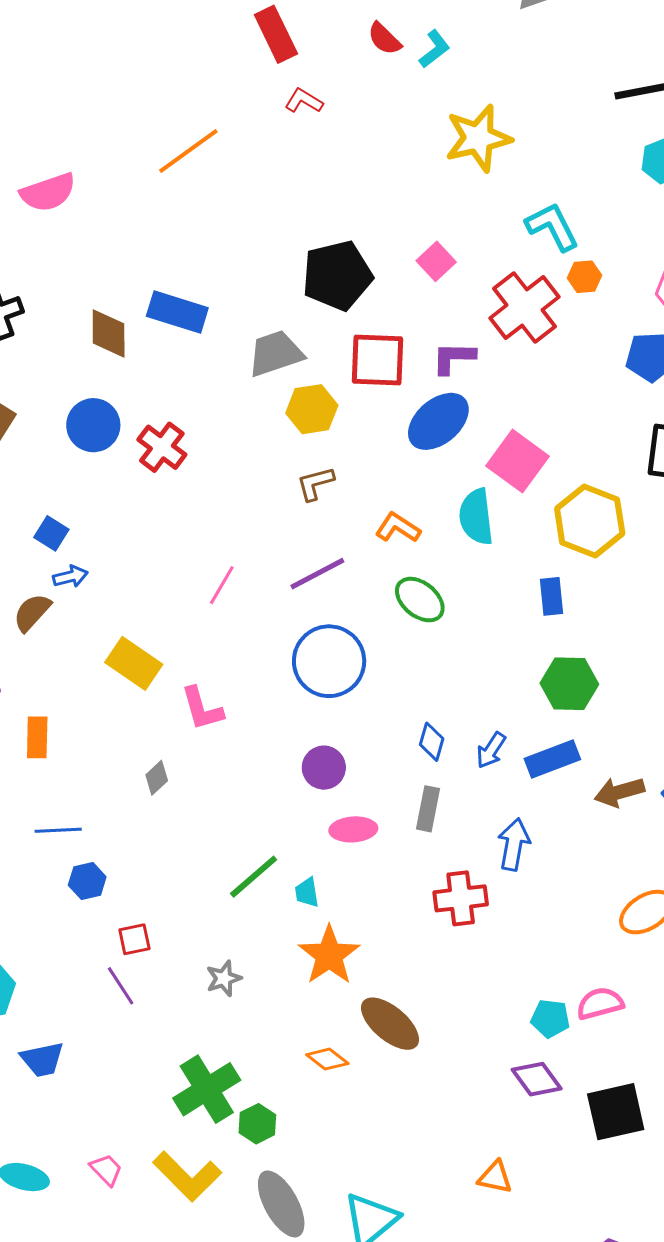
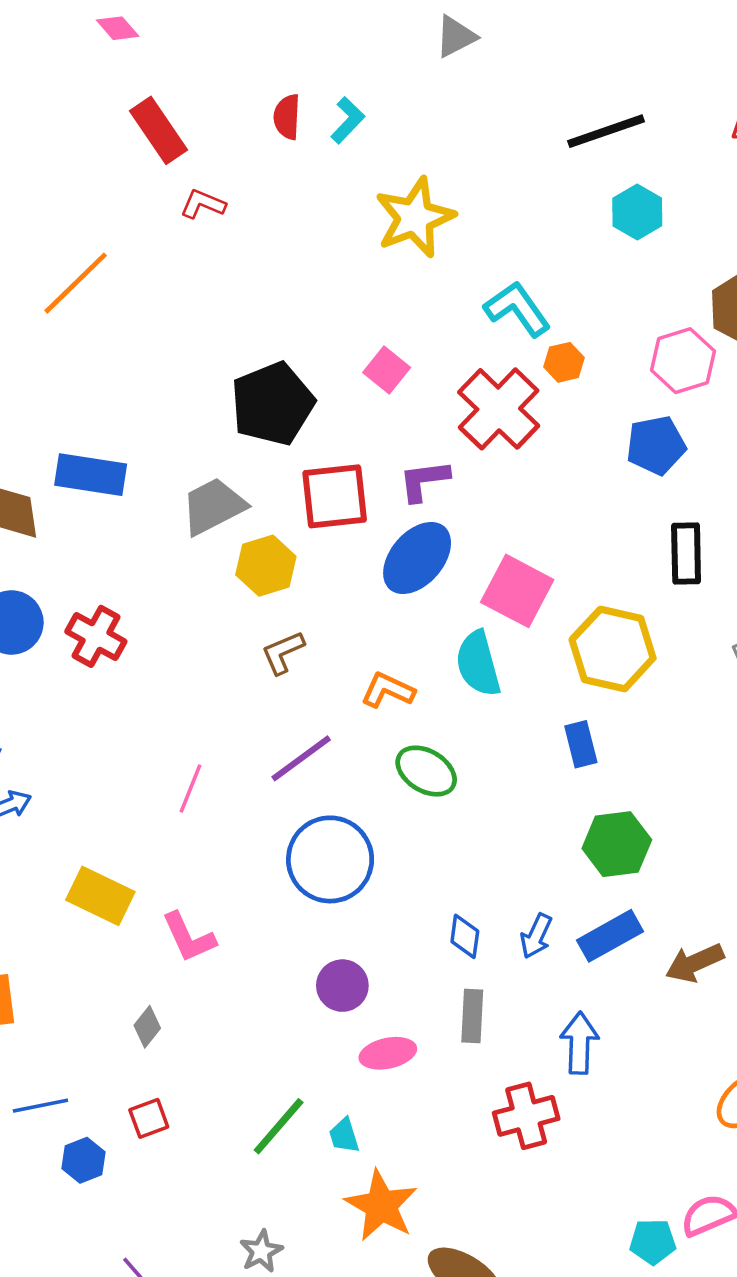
red semicircle: (384, 39) -> (287, 117), turned 57
red square: (134, 939) -> (149, 1118), moved

